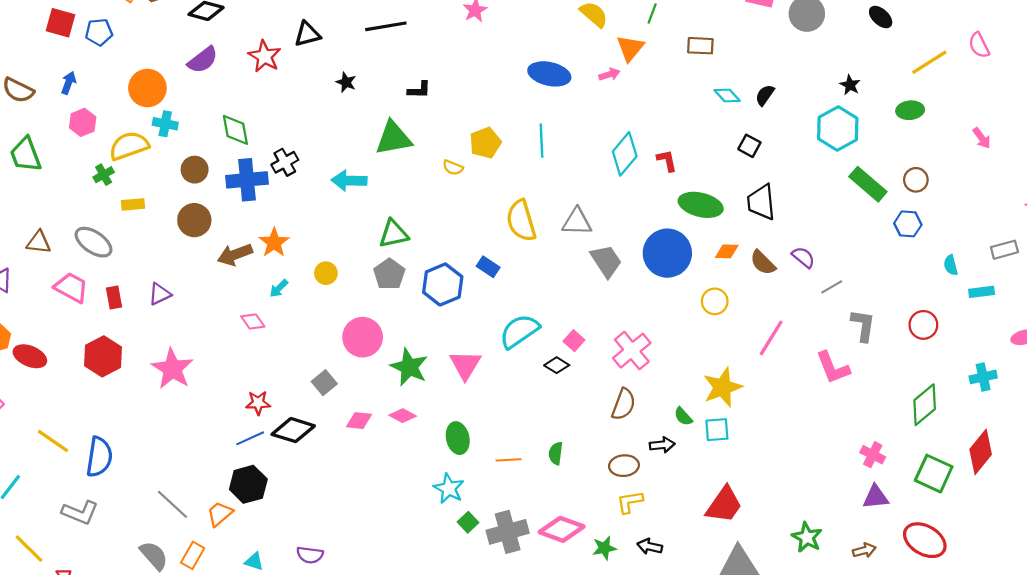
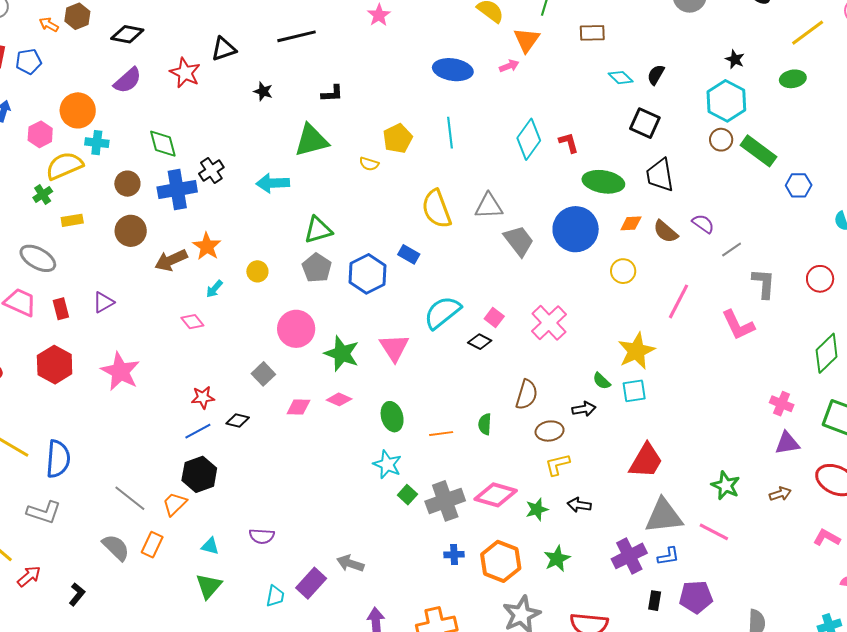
pink hexagon: (83, 122) -> (40, 134), moved
black square: (749, 146) -> (645, 123), size x1.4
brown circle: (916, 180) -> (721, 140), moved
brown semicircle: (624, 404) -> (527, 395), moved
black diamond: (293, 430) -> (238, 420), size x0.6

